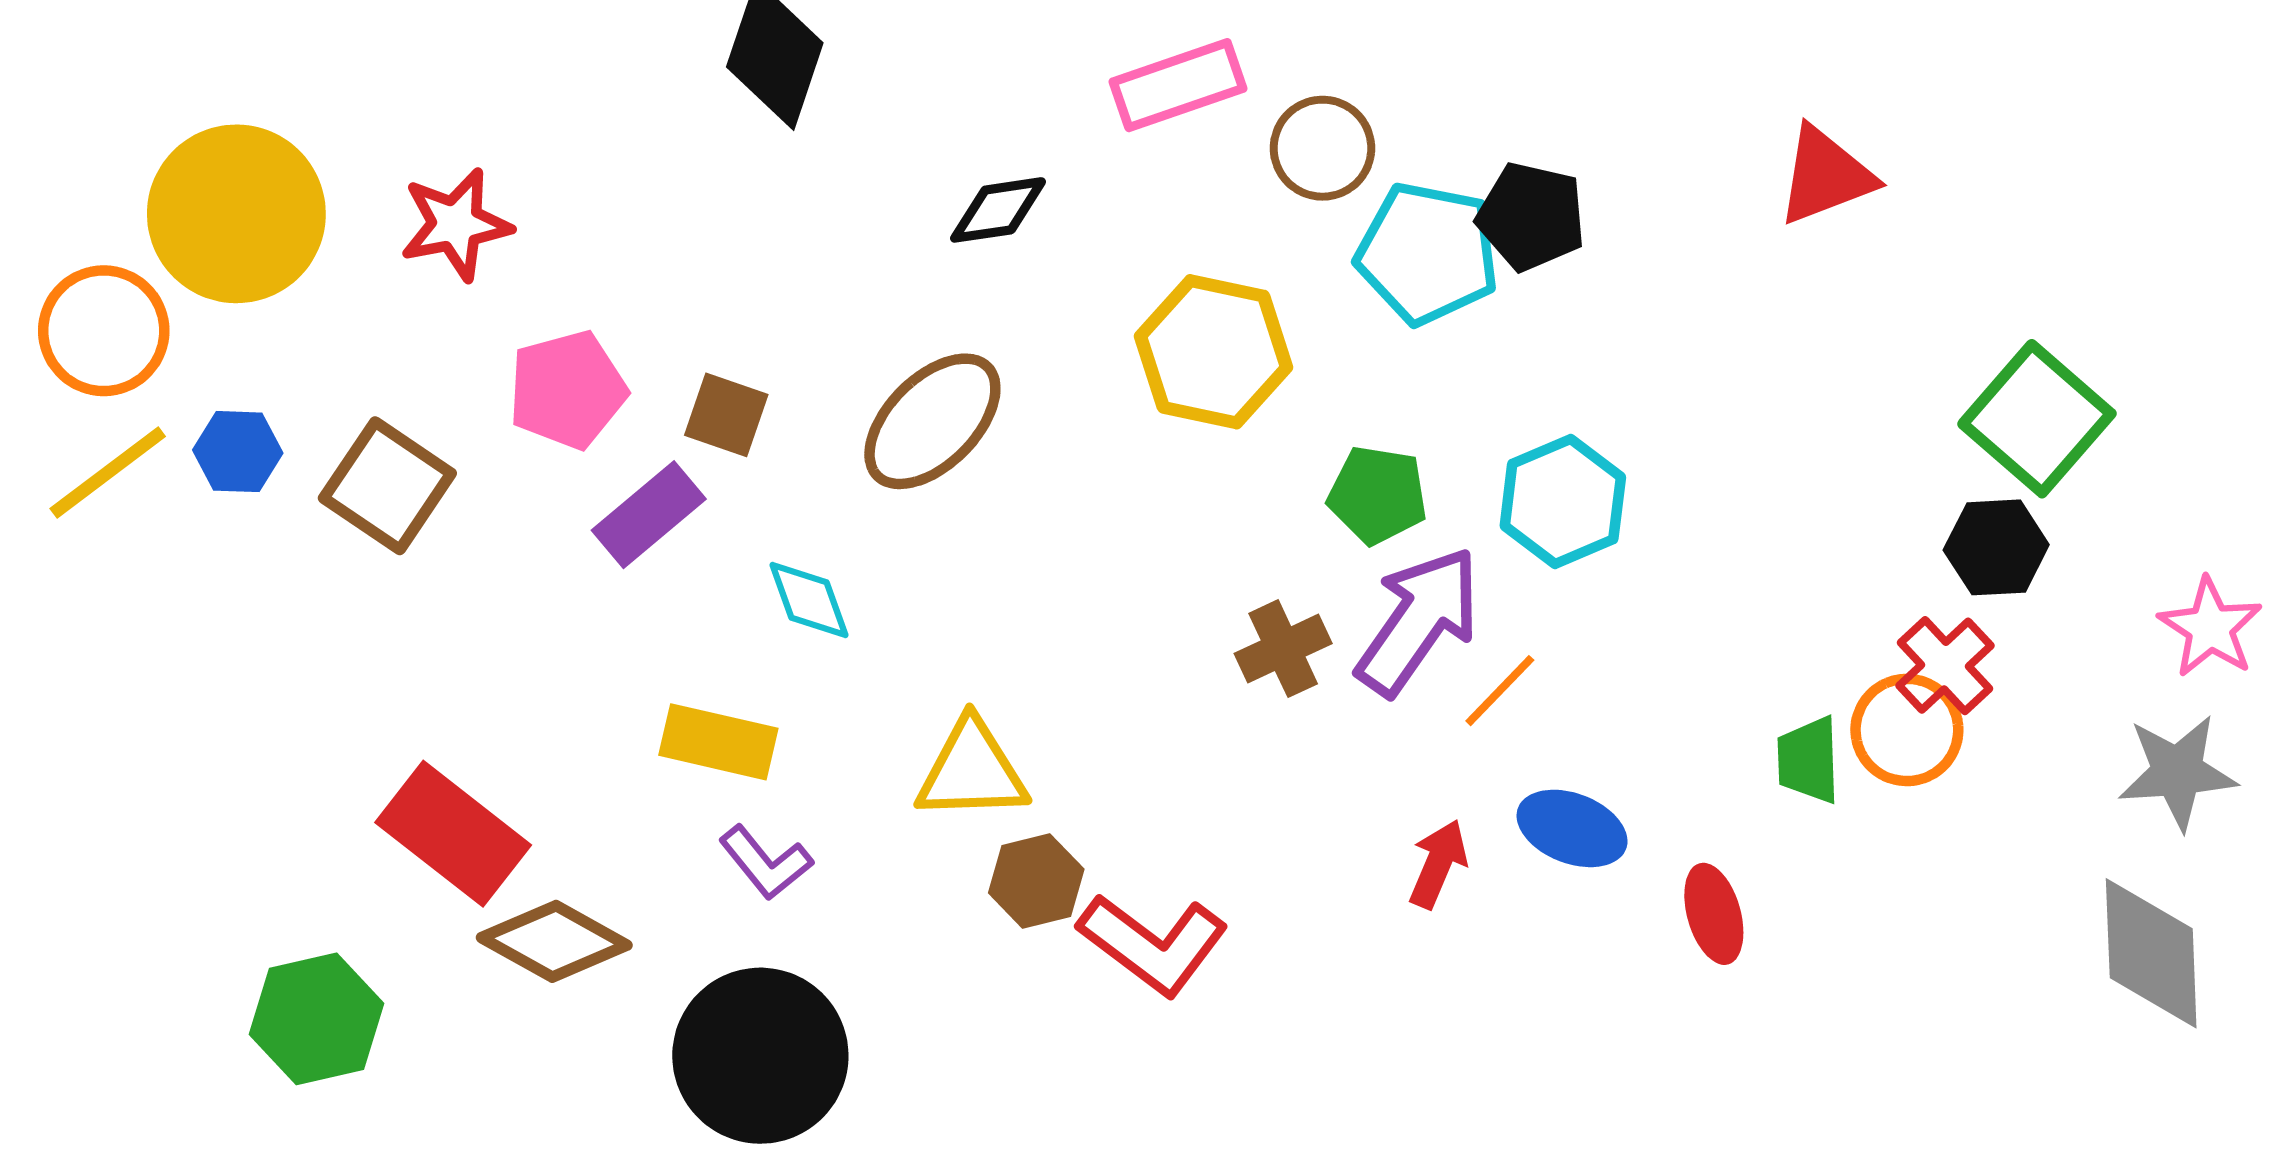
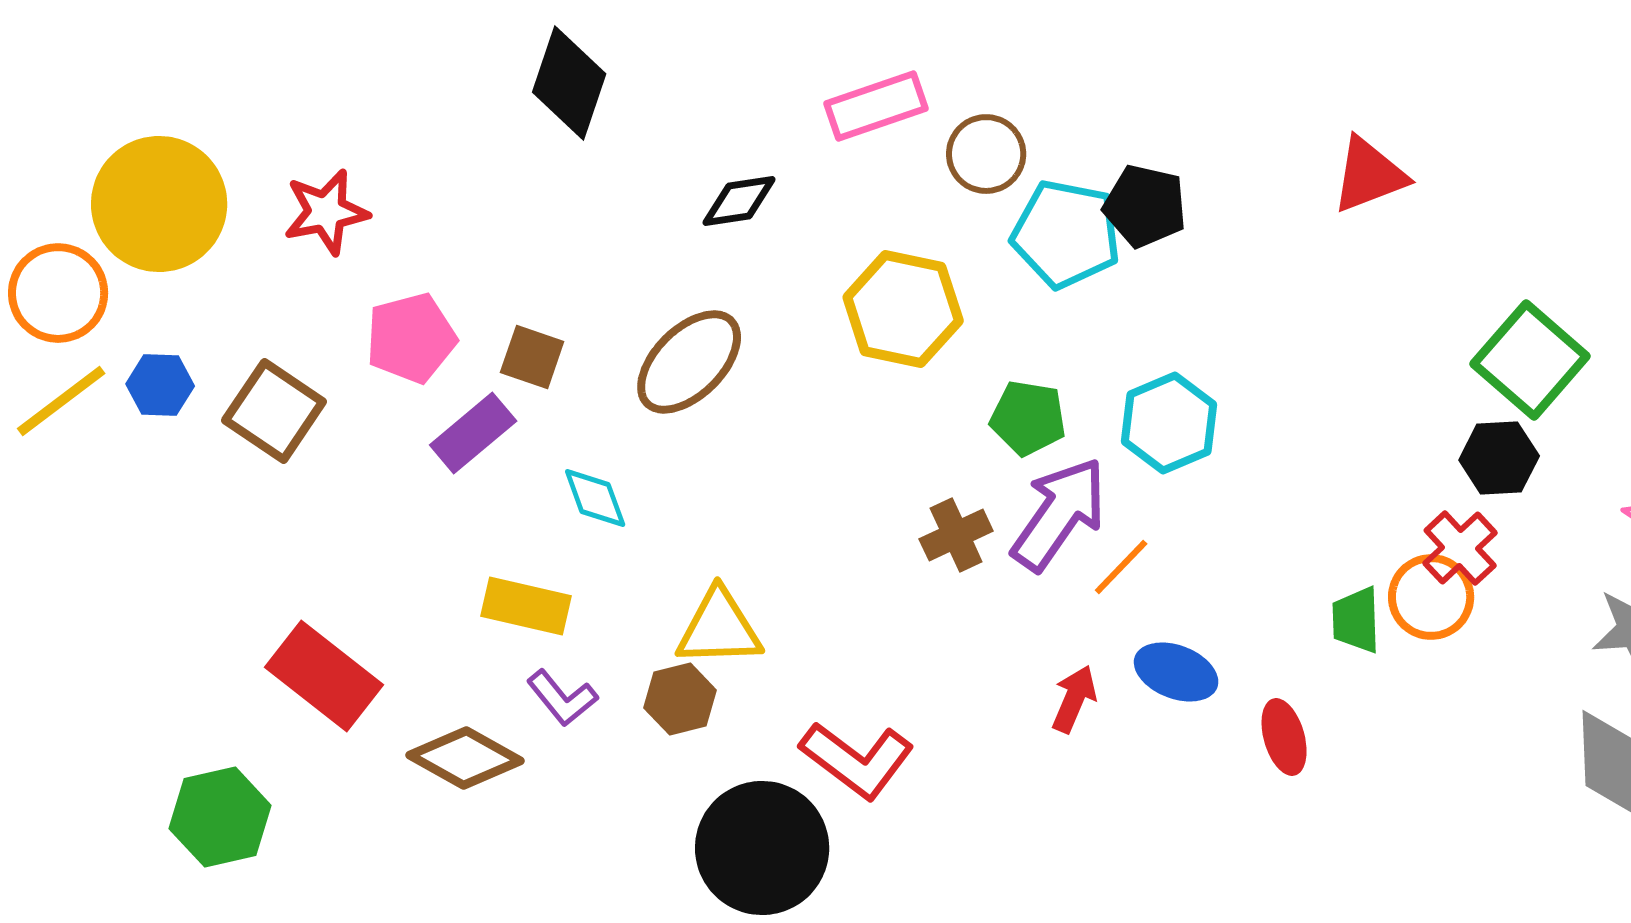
brown hexagon: (1036, 881) -> (680, 699), moved
brown diamond: (554, 941) -> (465, 758), moved
black circle: (760, 1056) -> (762, 848), moved

